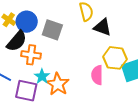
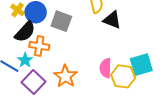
yellow hexagon: (115, 58) -> (123, 76), moved
cyan star: (42, 76) -> (25, 60), moved
purple square: (26, 91) -> (34, 82), turned 30

